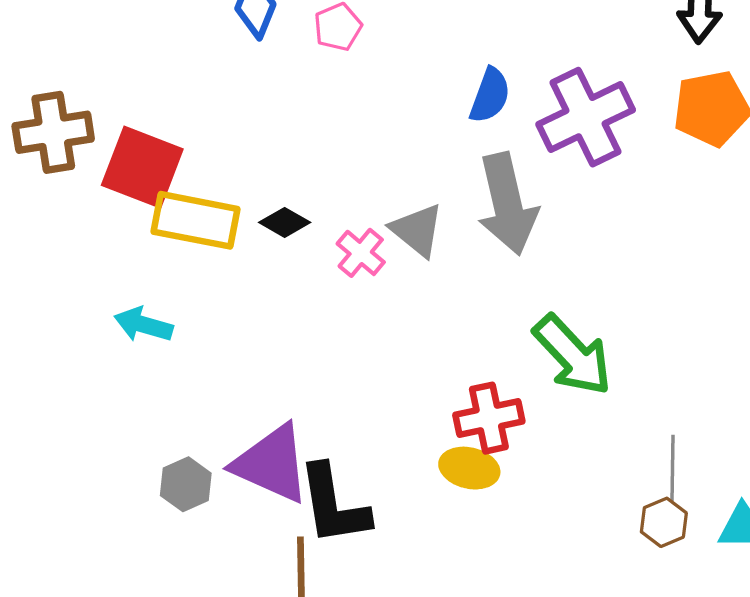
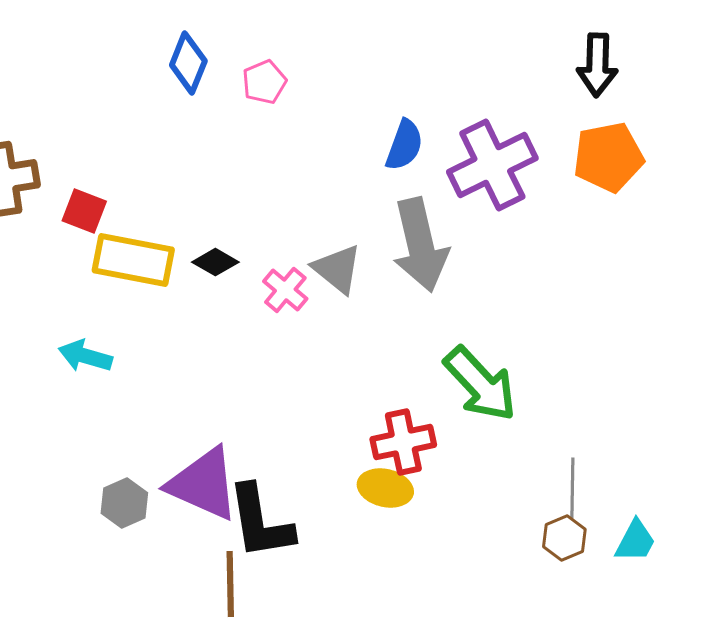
red square: (142, 167) -> (84, 211), size x0.6

